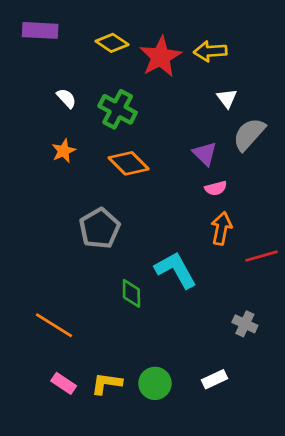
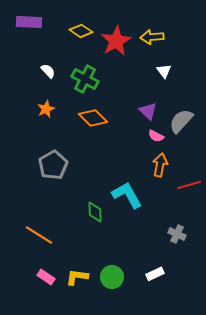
gray semicircle: (249, 134) -> (181, 121), moved
pink semicircle: (216, 188) -> (156, 136), turned 42
gray pentagon: (100, 228) -> (53, 165), moved

